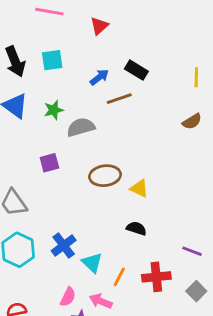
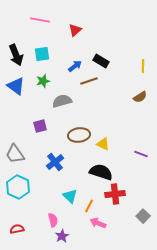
green star: (54, 110) -> (43, 81), moved
black semicircle: (136, 228) -> (101, 172), size x1.6
blue cross: (64, 246) -> (55, 162), moved
purple line: (192, 251) -> (141, 154), moved
red cross: (156, 277) -> (115, 194), moved
pink semicircle: (68, 297) -> (53, 220), turned -40
pink arrow: (101, 301) -> (98, 223), moved

